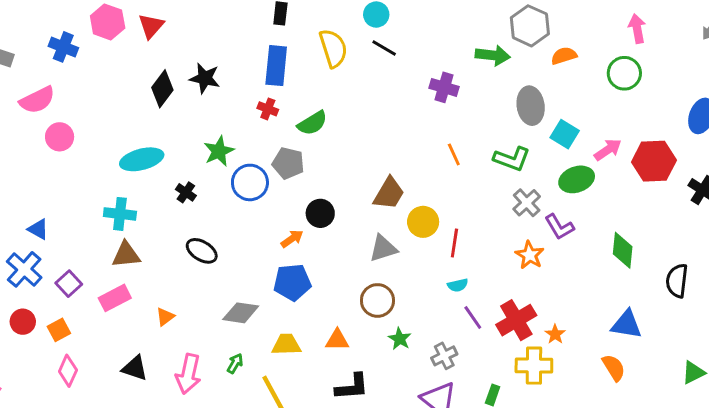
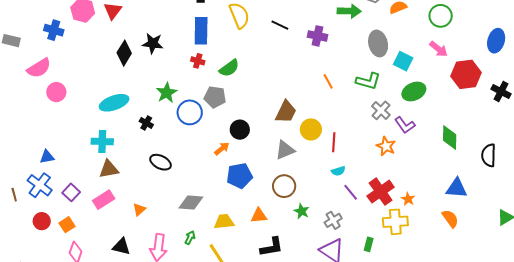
black line: (384, 48) -> (280, 25), moved
pink arrow: (608, 150) -> (438, 49), moved, turned 78
blue triangle: (38, 229) -> (47, 157), turned -35
blue pentagon: (292, 282) -> (239, 176), moved

